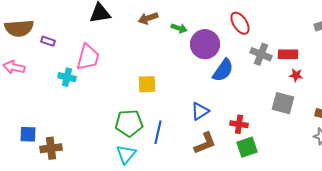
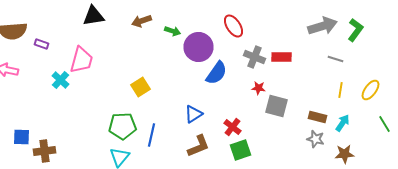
red star: (296, 75) -> (258, 88), moved
cyan cross: (67, 77) -> (60, 80), turned 30
yellow square: (147, 84) -> (140, 87), turned -30
red cross: (239, 124) -> (232, 127), turned 30

